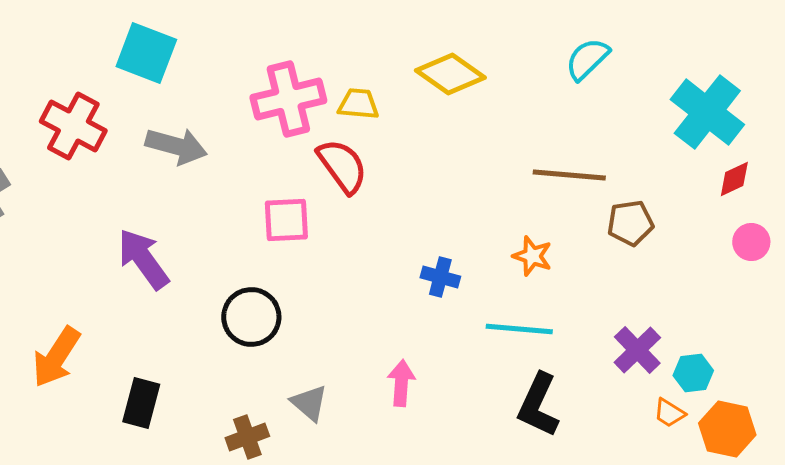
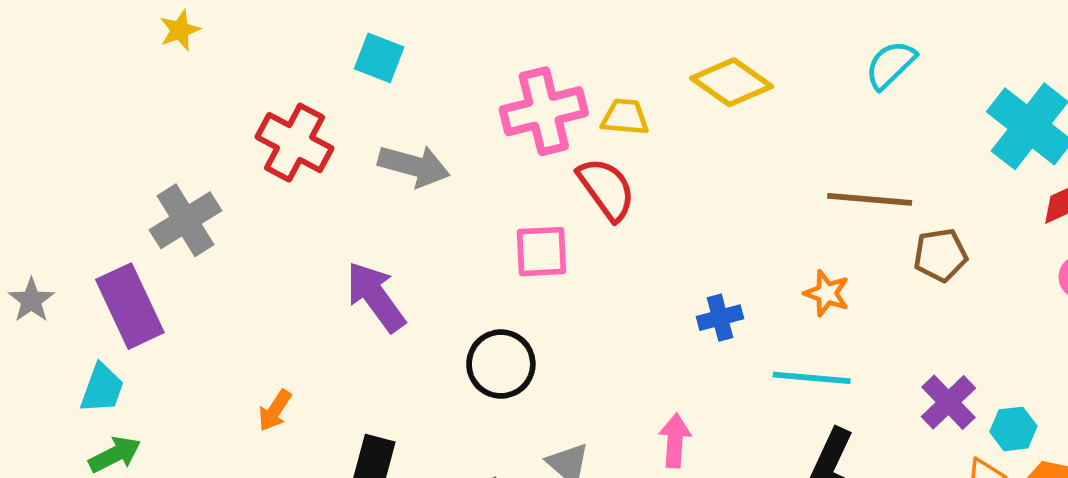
cyan square: (146, 53) -> (379, 58), size x0.7
blue cross: (440, 277) -> (720, 318), turned -30
orange arrow: (56, 357) -> (275, 410), size x0.6

